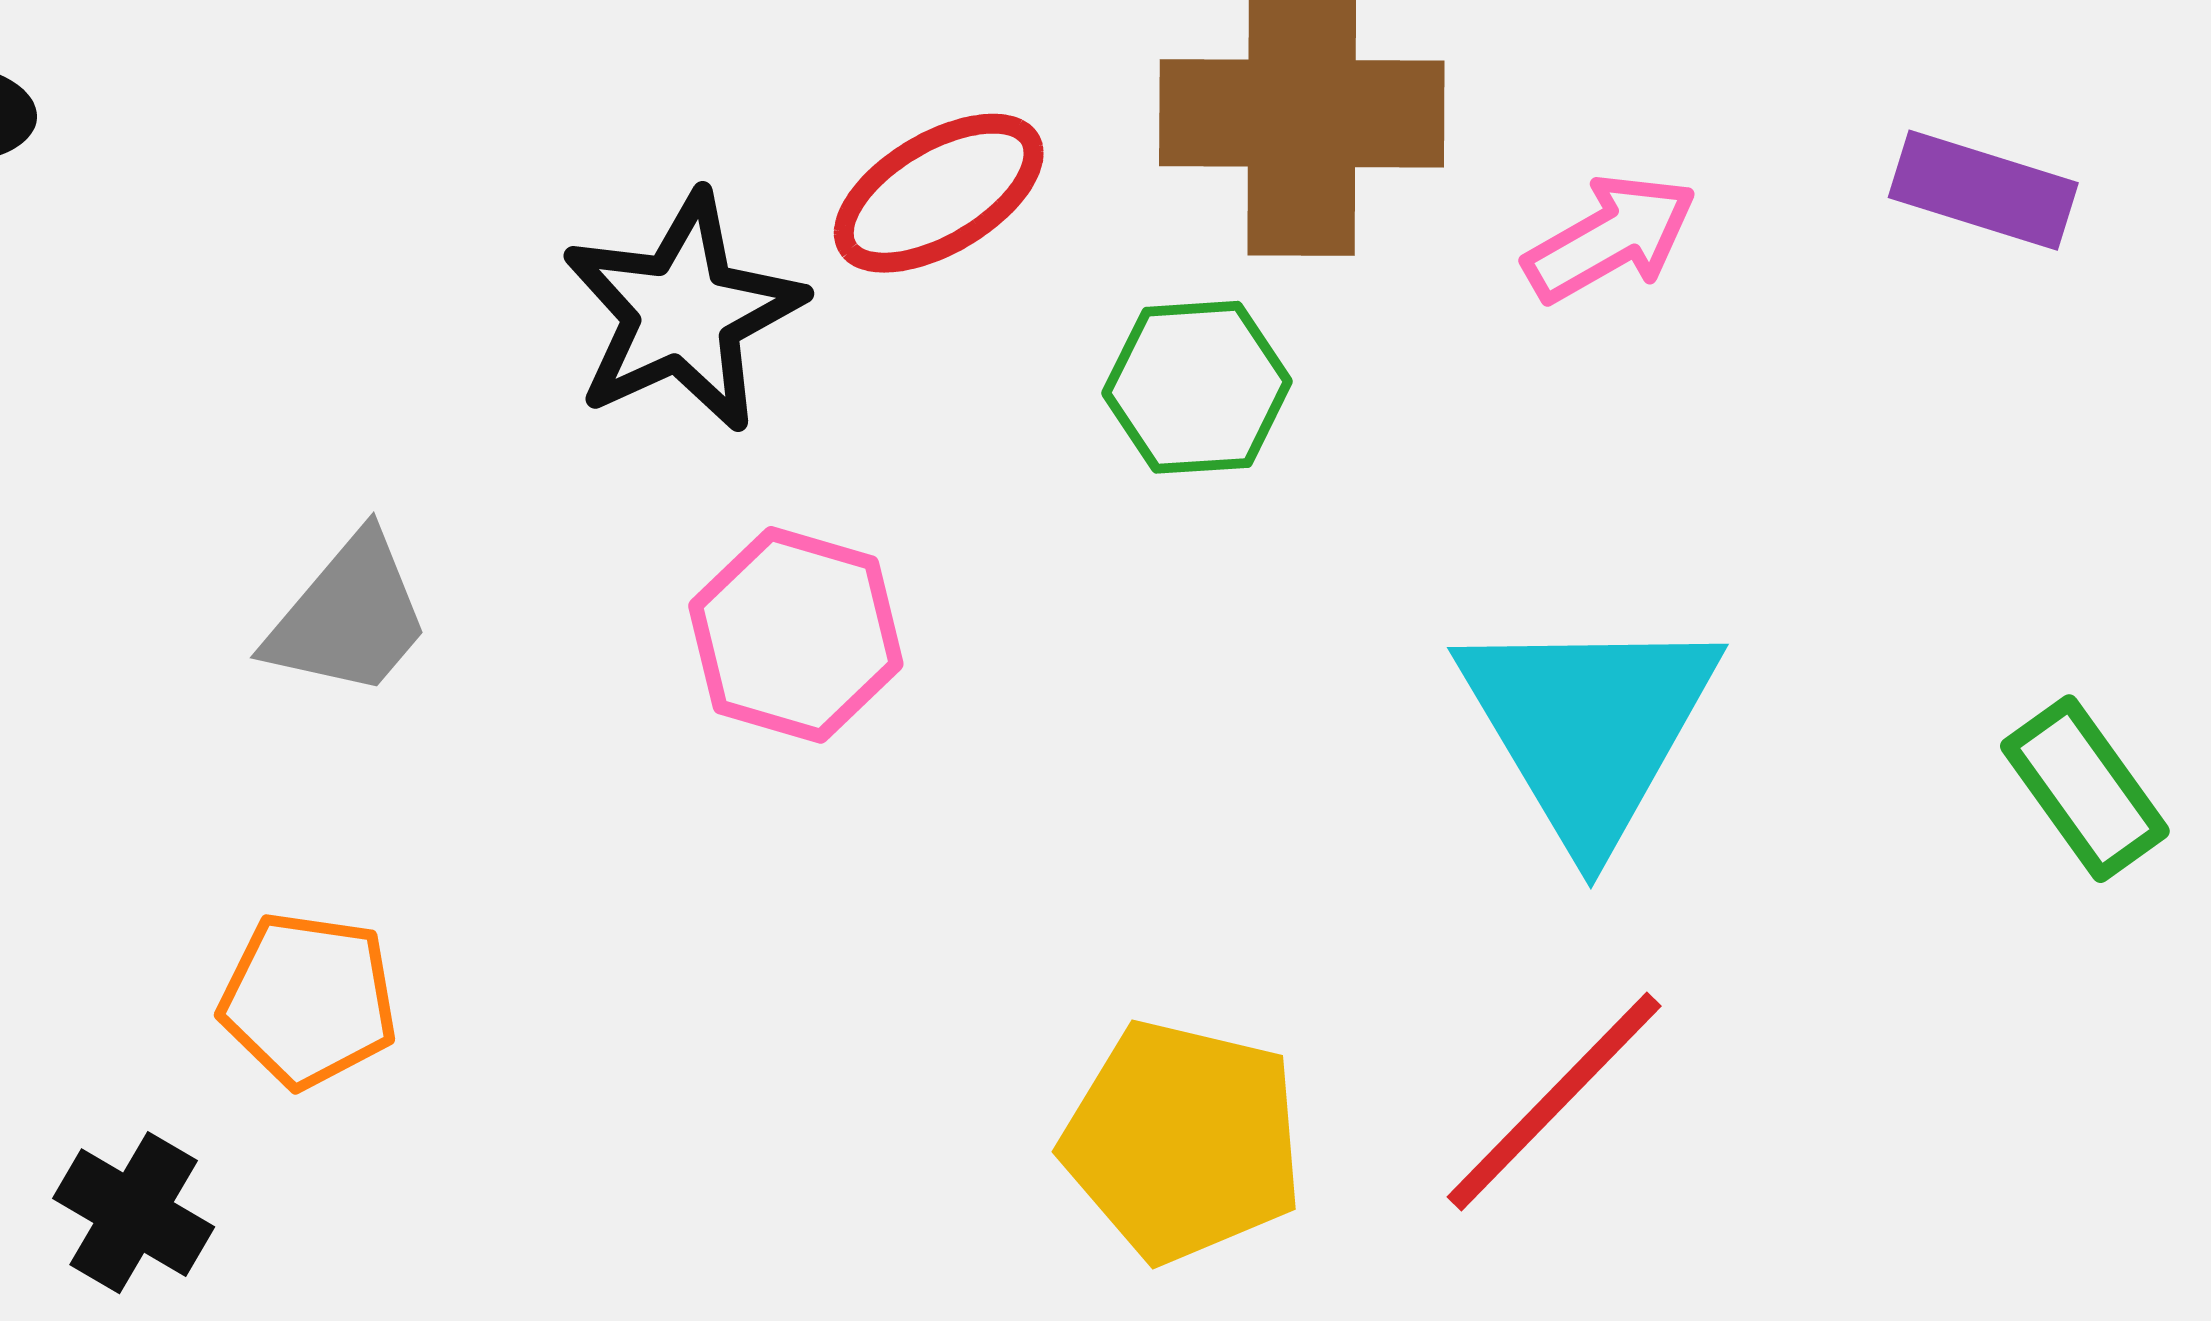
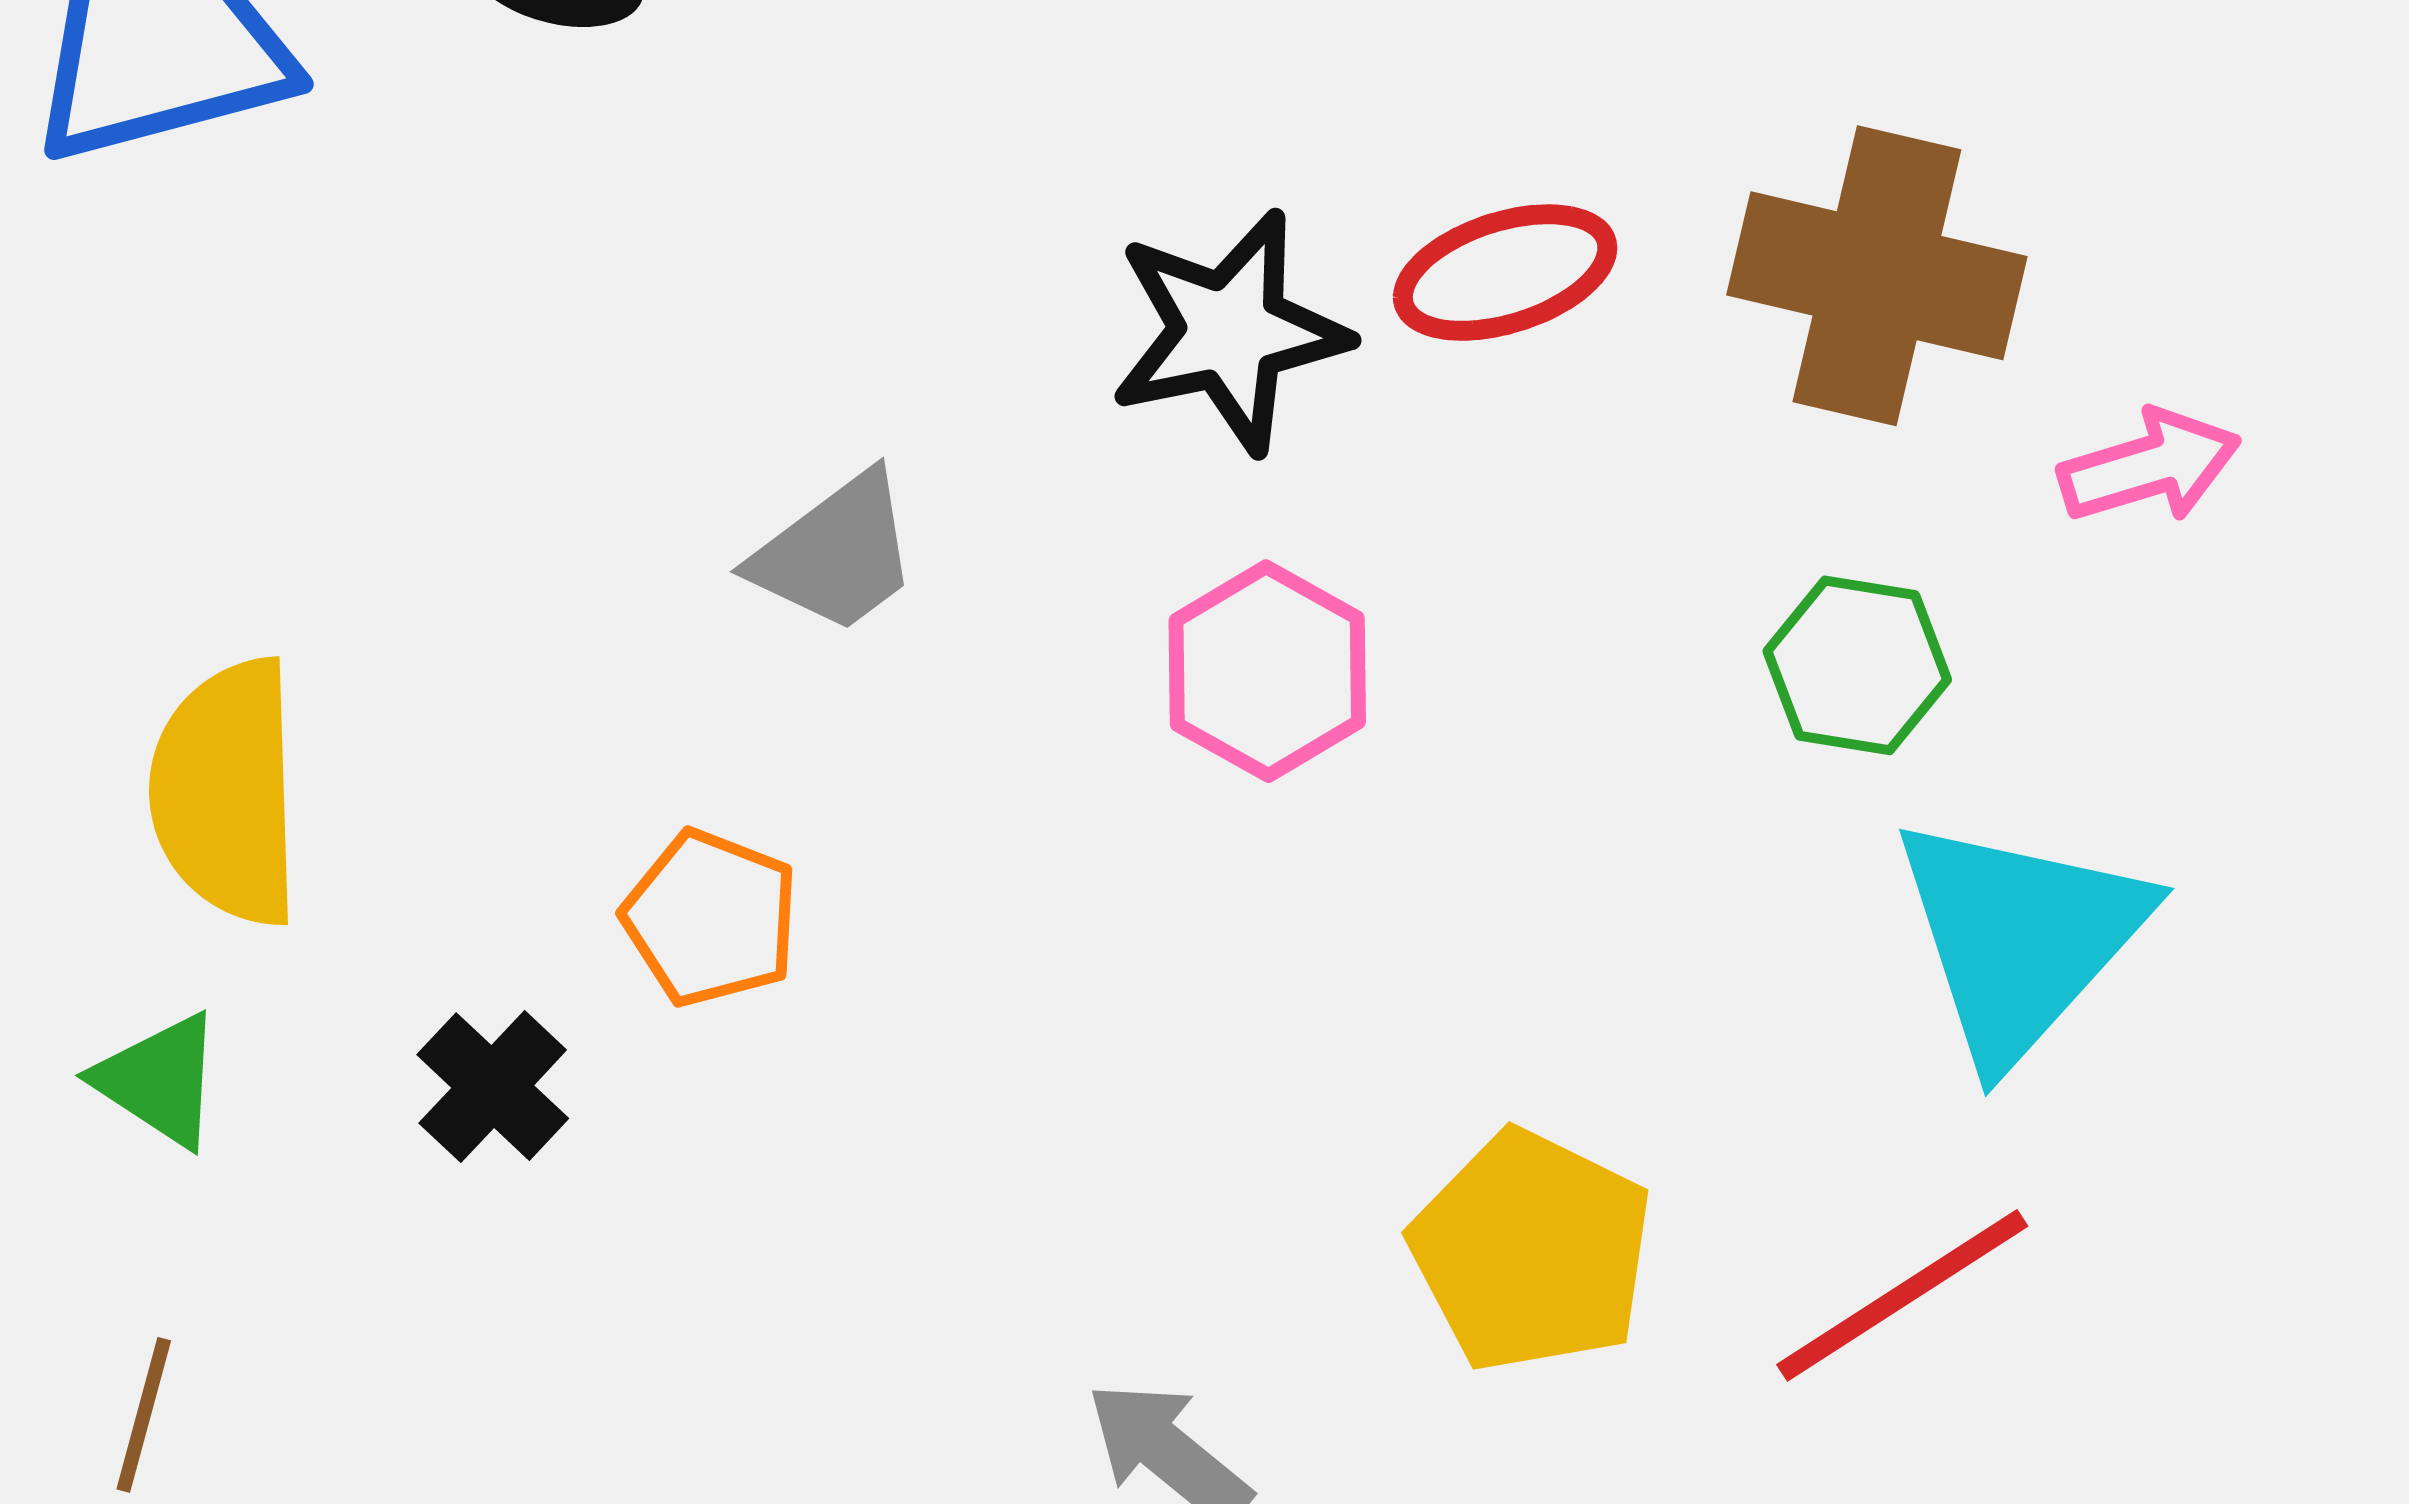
green hexagon: (1197, 387) -> (1857, 665), moved

